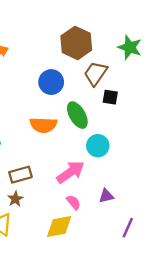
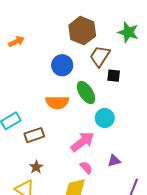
brown rectangle: (20, 175) -> (34, 135), moved

